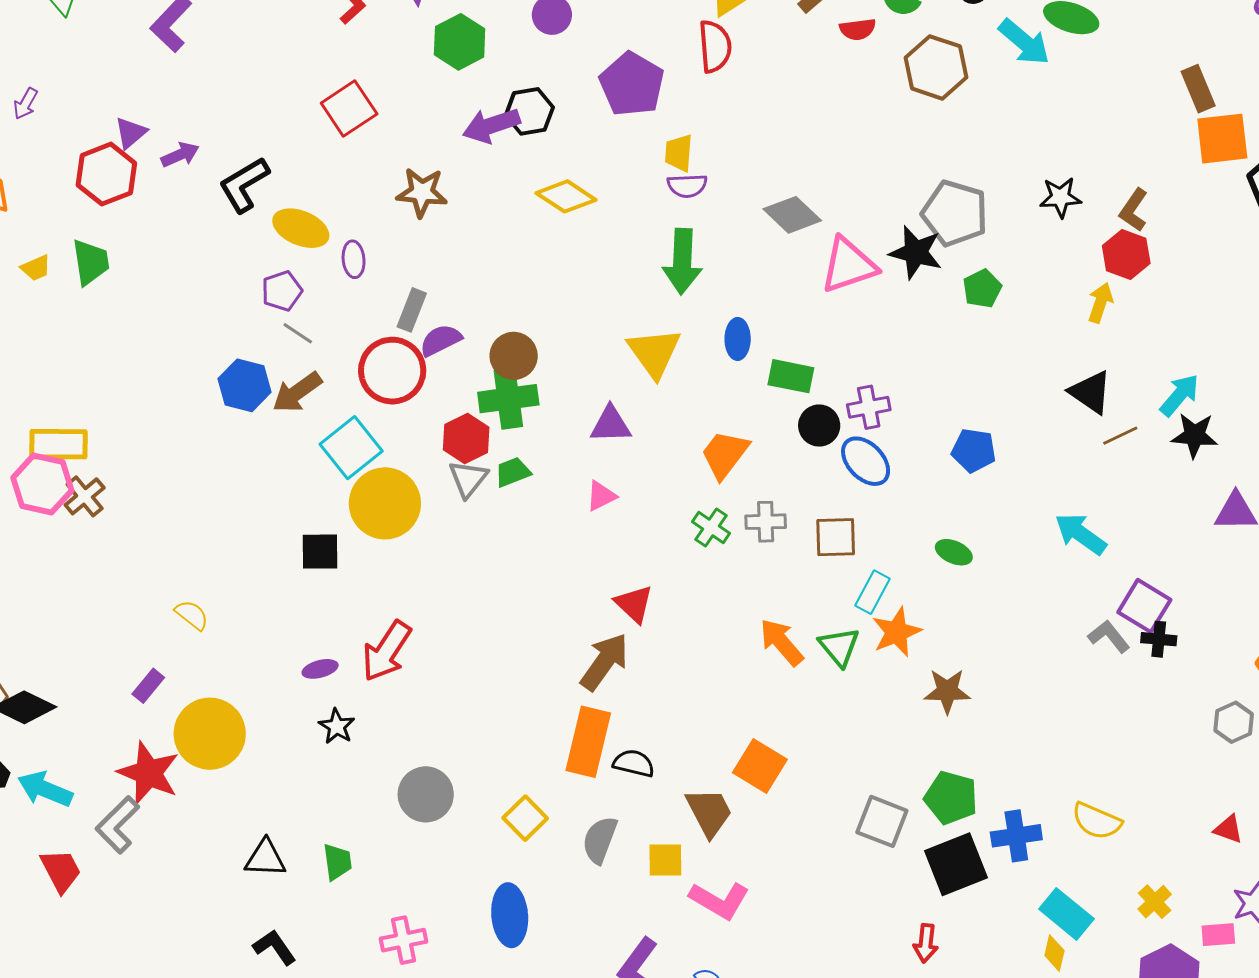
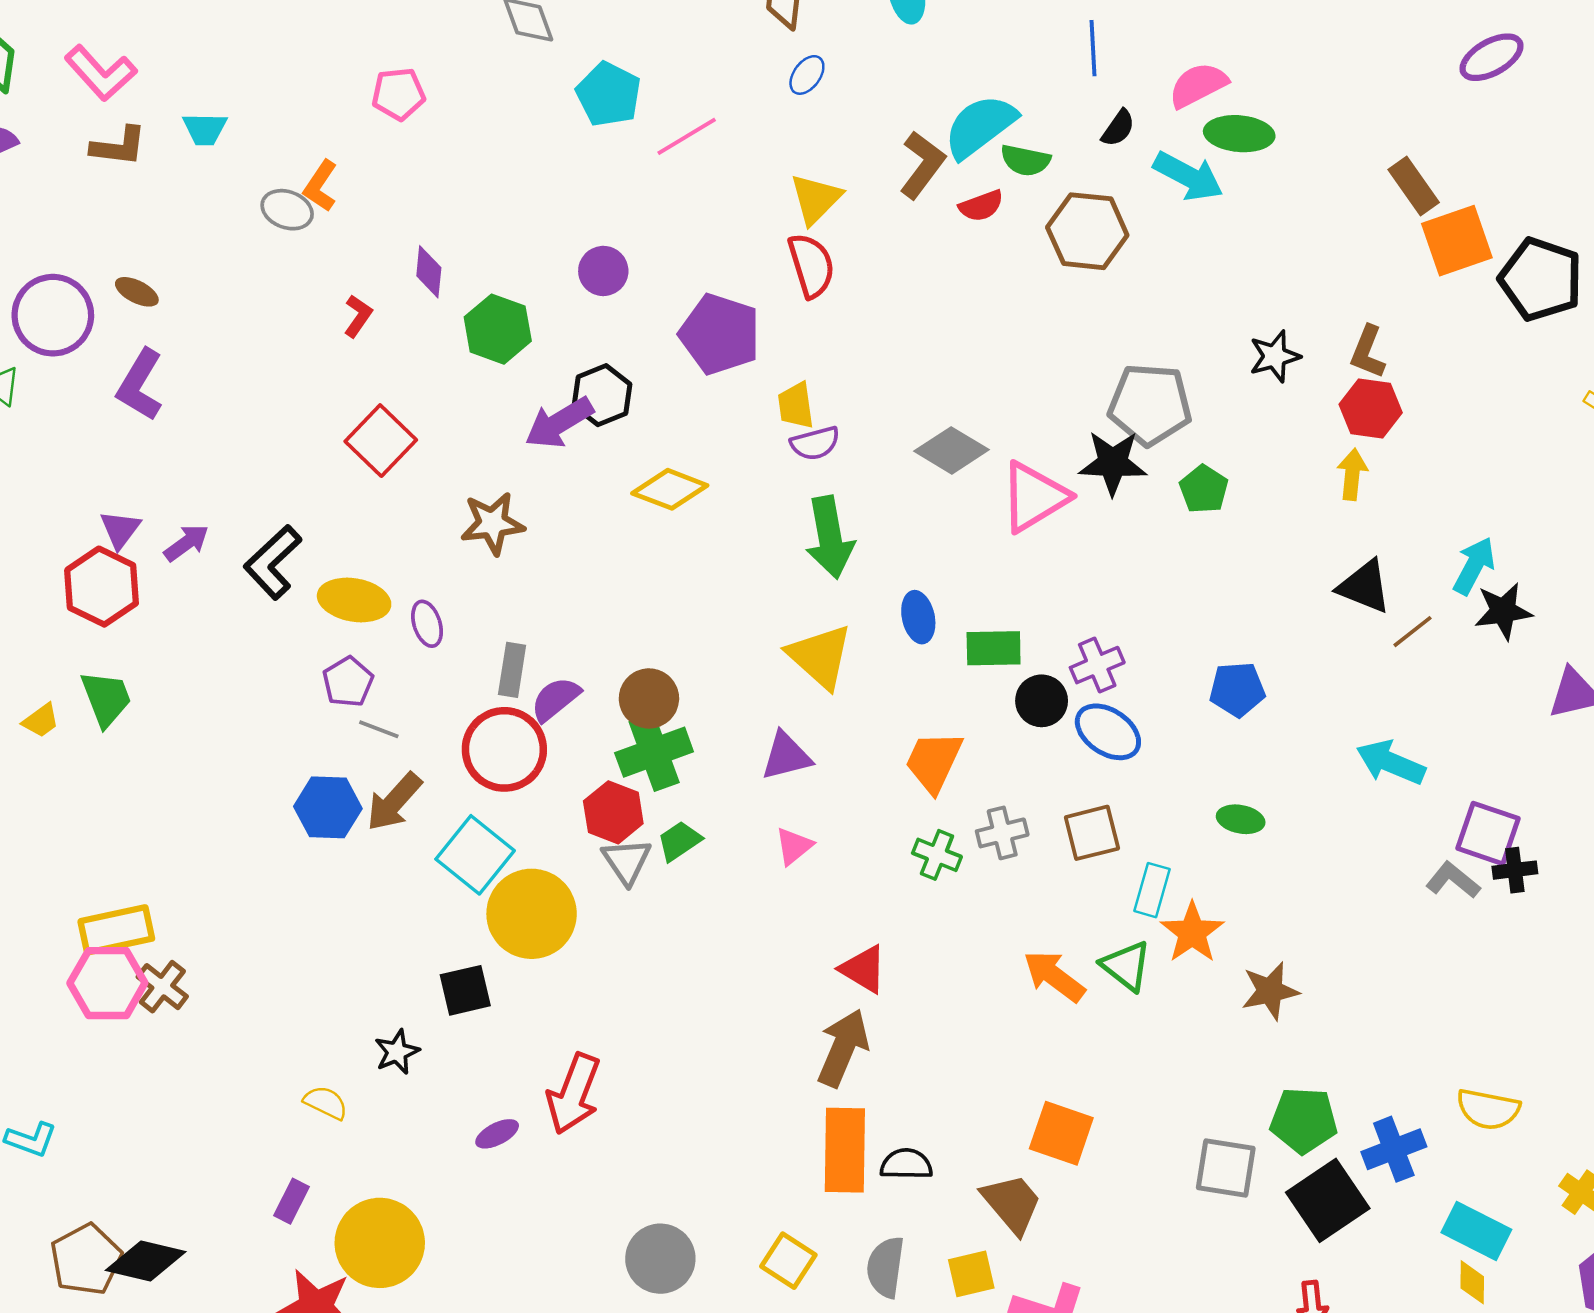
black star: (337, 726) -> (397, 1052), moved, turned 30

